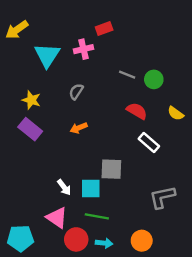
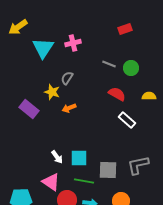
red rectangle: (104, 28) -> (125, 29), moved
yellow star: (31, 100) -> (52, 92), moved
yellow semicircle: (176, 113) -> (149, 96), turned 144
gray square: (111, 169) -> (108, 170), moved

